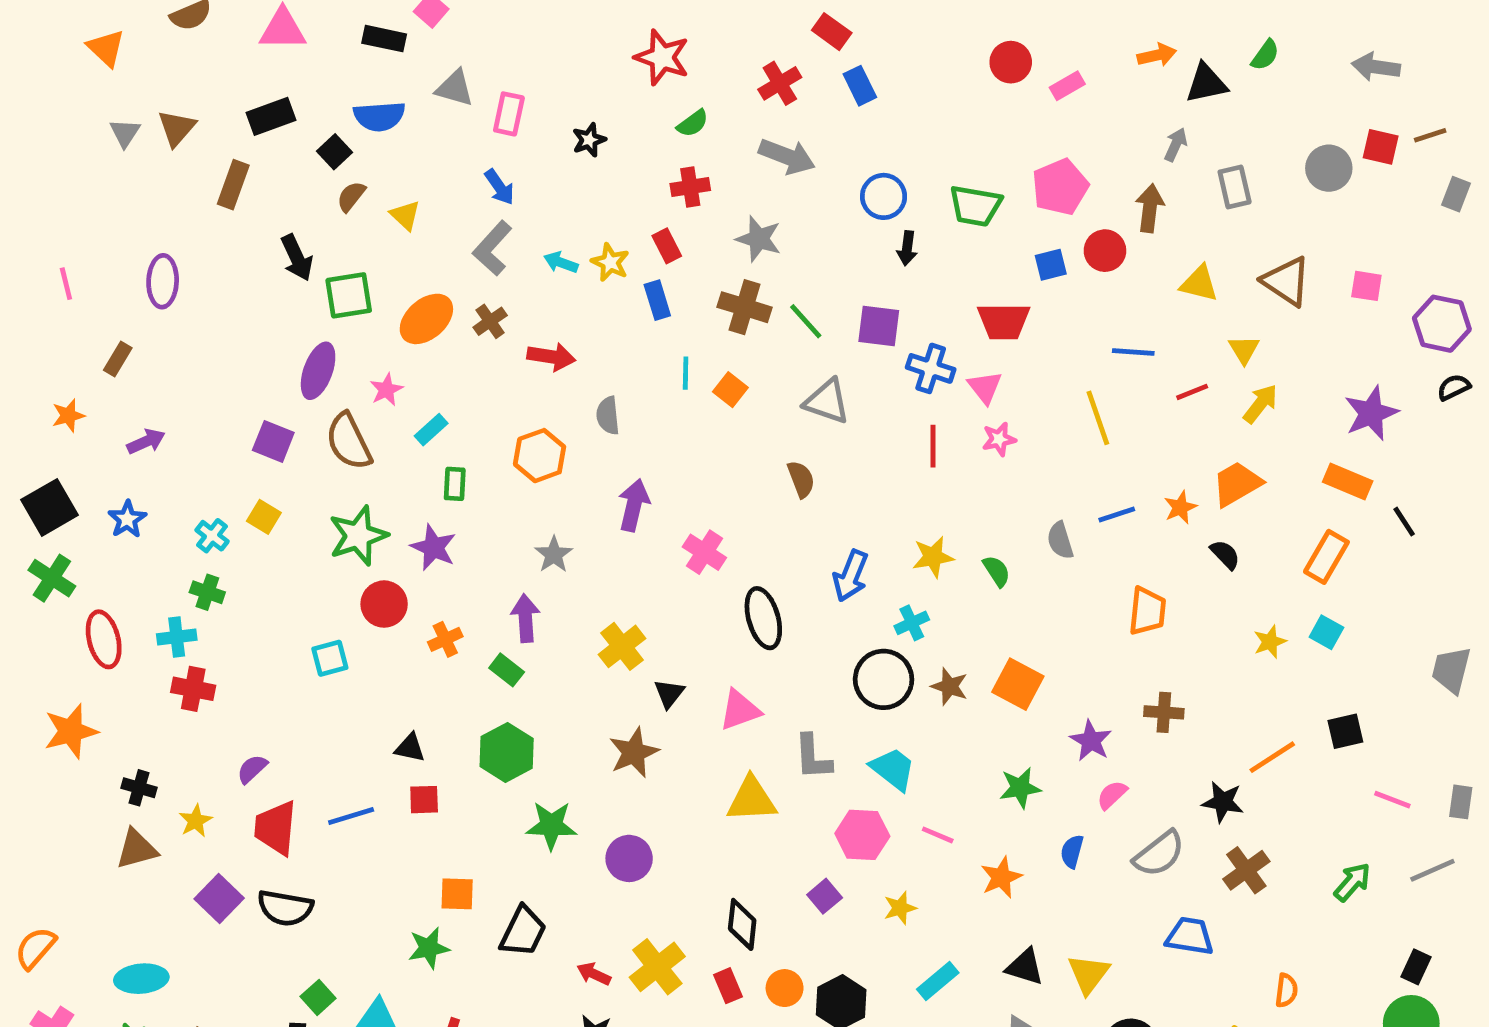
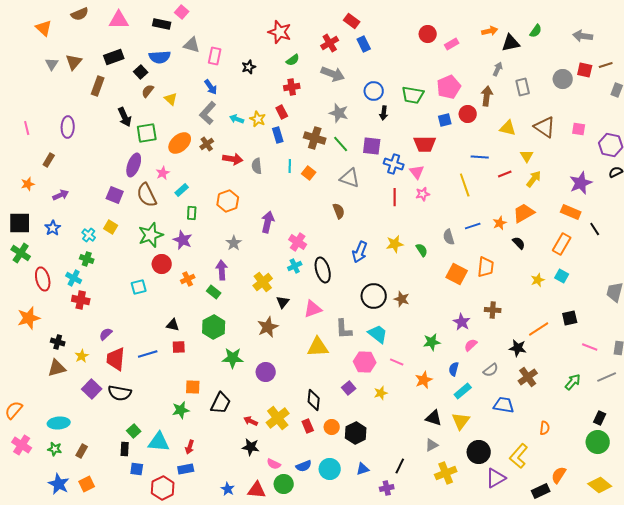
gray star: (759, 239) -> (339, 113), moved
gray semicircle: (608, 416) -> (257, 166), moved
black square: (49, 507) -> (20, 223), turned 30
cyan cross: (912, 623) -> (295, 266), moved
cyan cross: (177, 637) -> (74, 278), turned 35
orange square: (1018, 684) -> (457, 274), moved
gray semicircle: (1159, 854) -> (491, 370), size x0.7
cyan rectangle: (938, 981) -> (463, 391), moved

